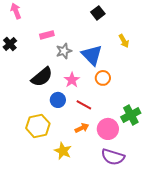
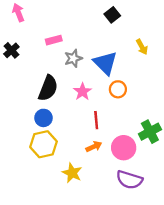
black semicircle: (42, 77) -> (48, 88), turned -30
blue circle: (58, 100) -> (44, 118), moved
red line: (84, 105) -> (96, 120), turned 56

